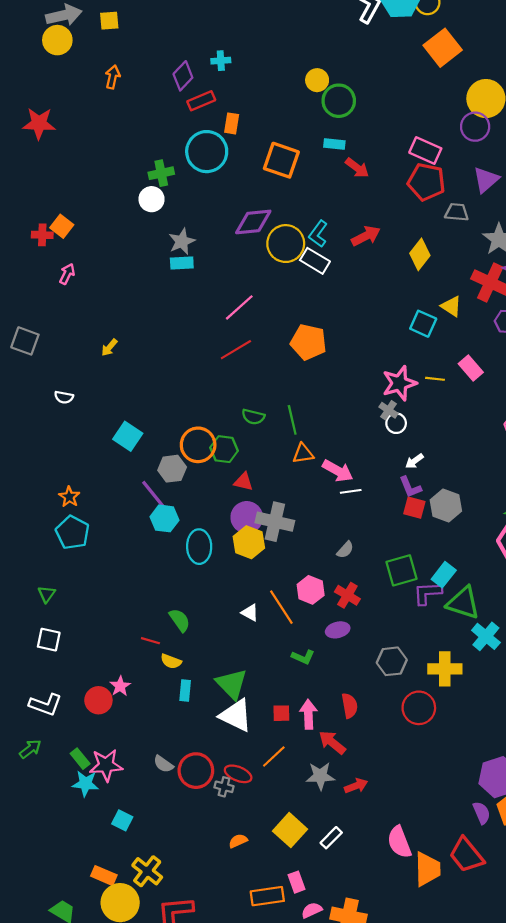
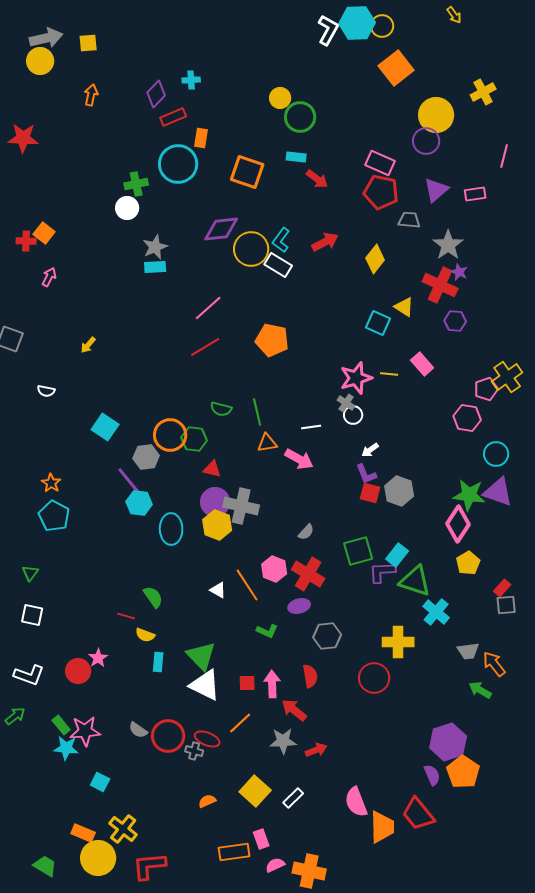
white line: (351, 491) -> (311, 427), moved
red cross: (347, 595) -> (308, 574), size x1.4
gray hexagon: (392, 661) -> (327, 636), moved

